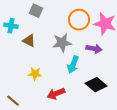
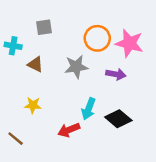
gray square: (36, 11) -> (44, 27), turned -32
cyan arrow: (73, 65) -> (89, 109), moved
yellow star: (35, 74) -> (33, 105), moved

